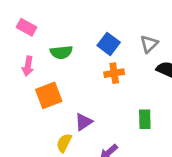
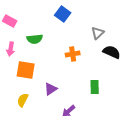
blue square: (109, 44) -> (63, 14), moved
orange square: (49, 95) -> (26, 70), turned 30
yellow semicircle: (64, 143) -> (23, 100), moved

